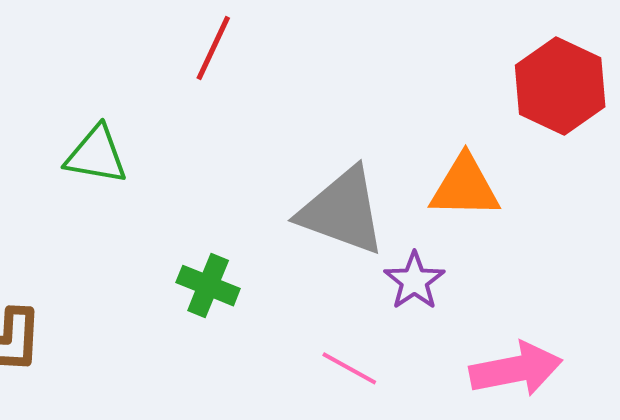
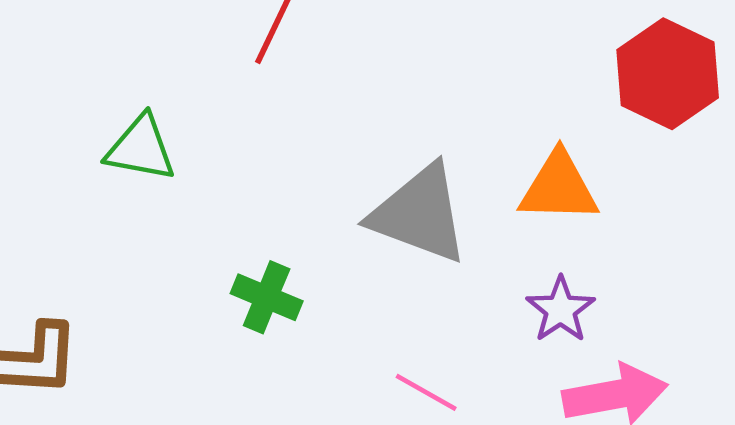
purple star: (414, 281) -> (561, 310), moved

